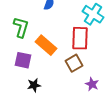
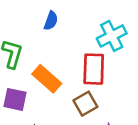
cyan cross: (93, 14) -> (112, 36), turned 30

